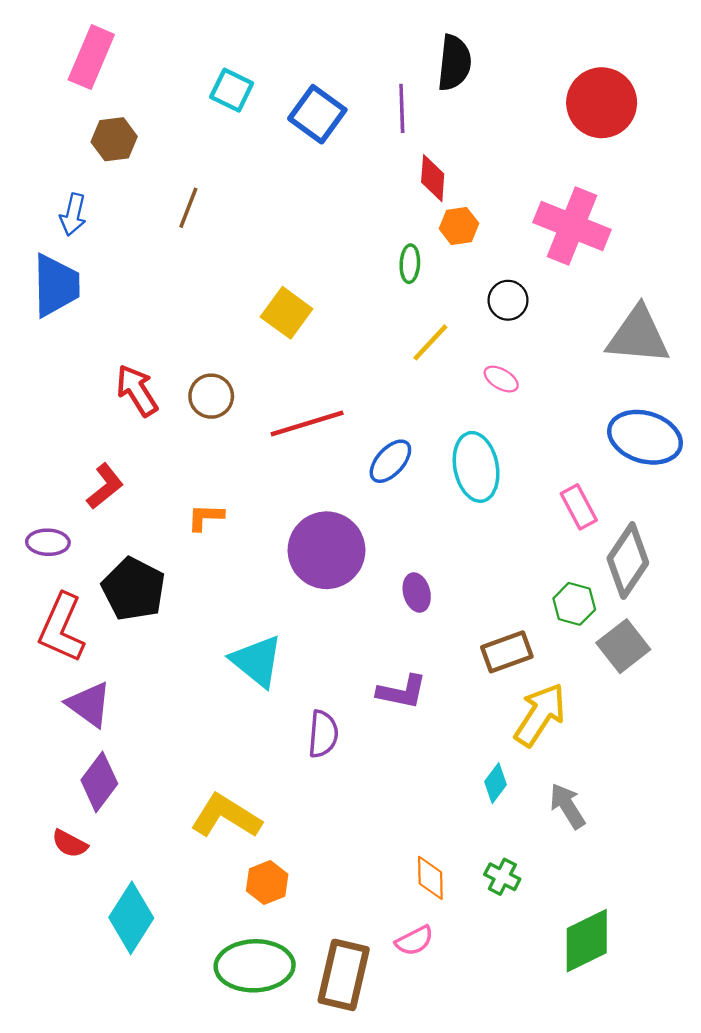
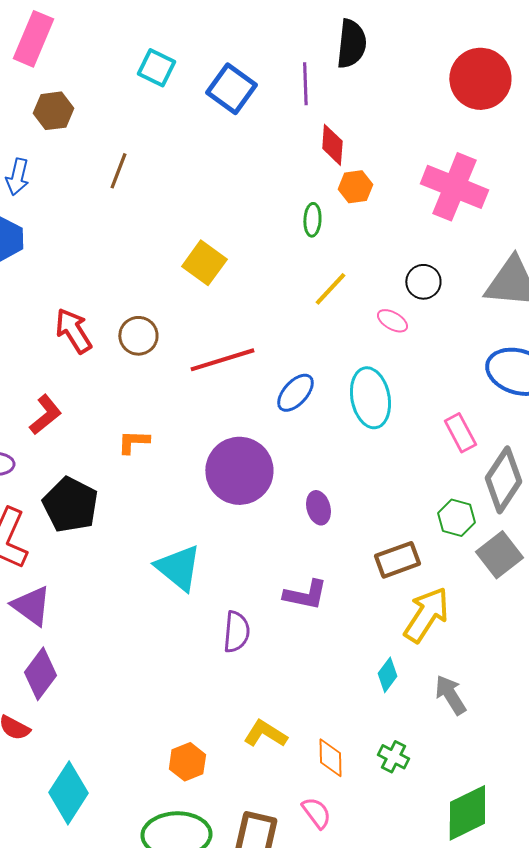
black circle: (508, 300) -> (423, 282), moved
yellow L-shape: (226, 816) -> (265, 734), moved, size x0.7
pink semicircle: (414, 941) -> (316, 813), turned -100

